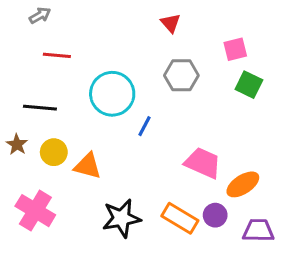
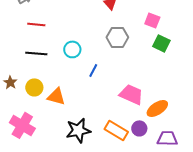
pink square: (235, 49) -> (152, 20), turned 35
cyan circle: (112, 94) -> (72, 49), size x0.6
black line: (40, 108) -> (36, 53), moved

